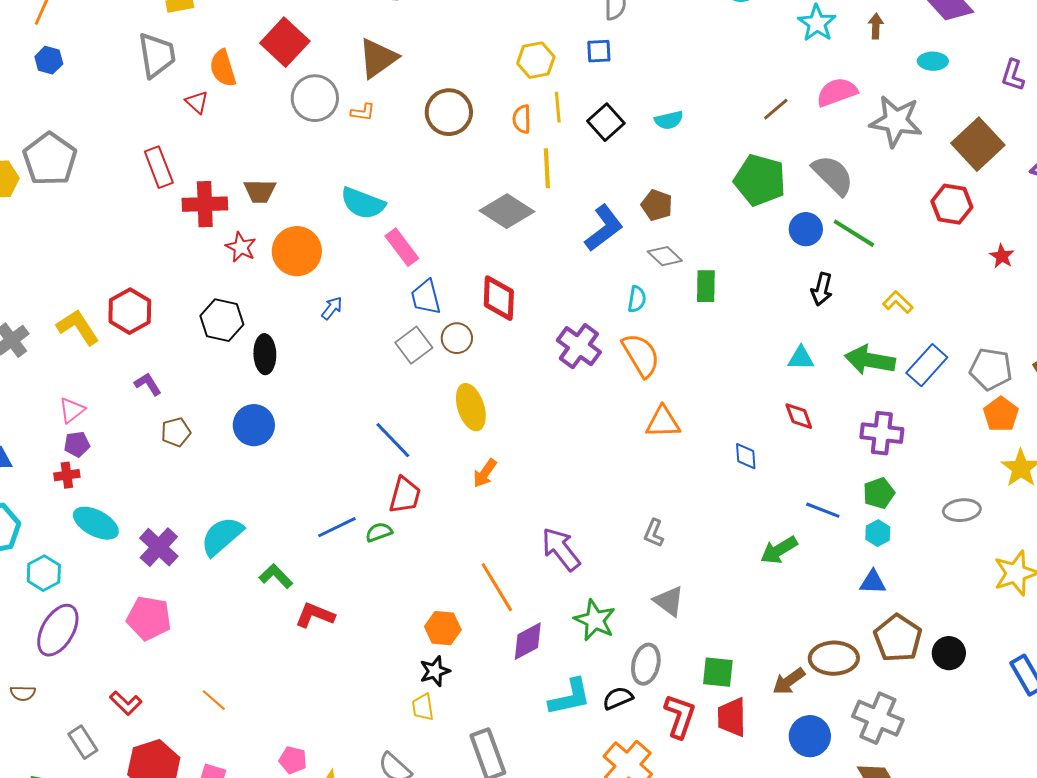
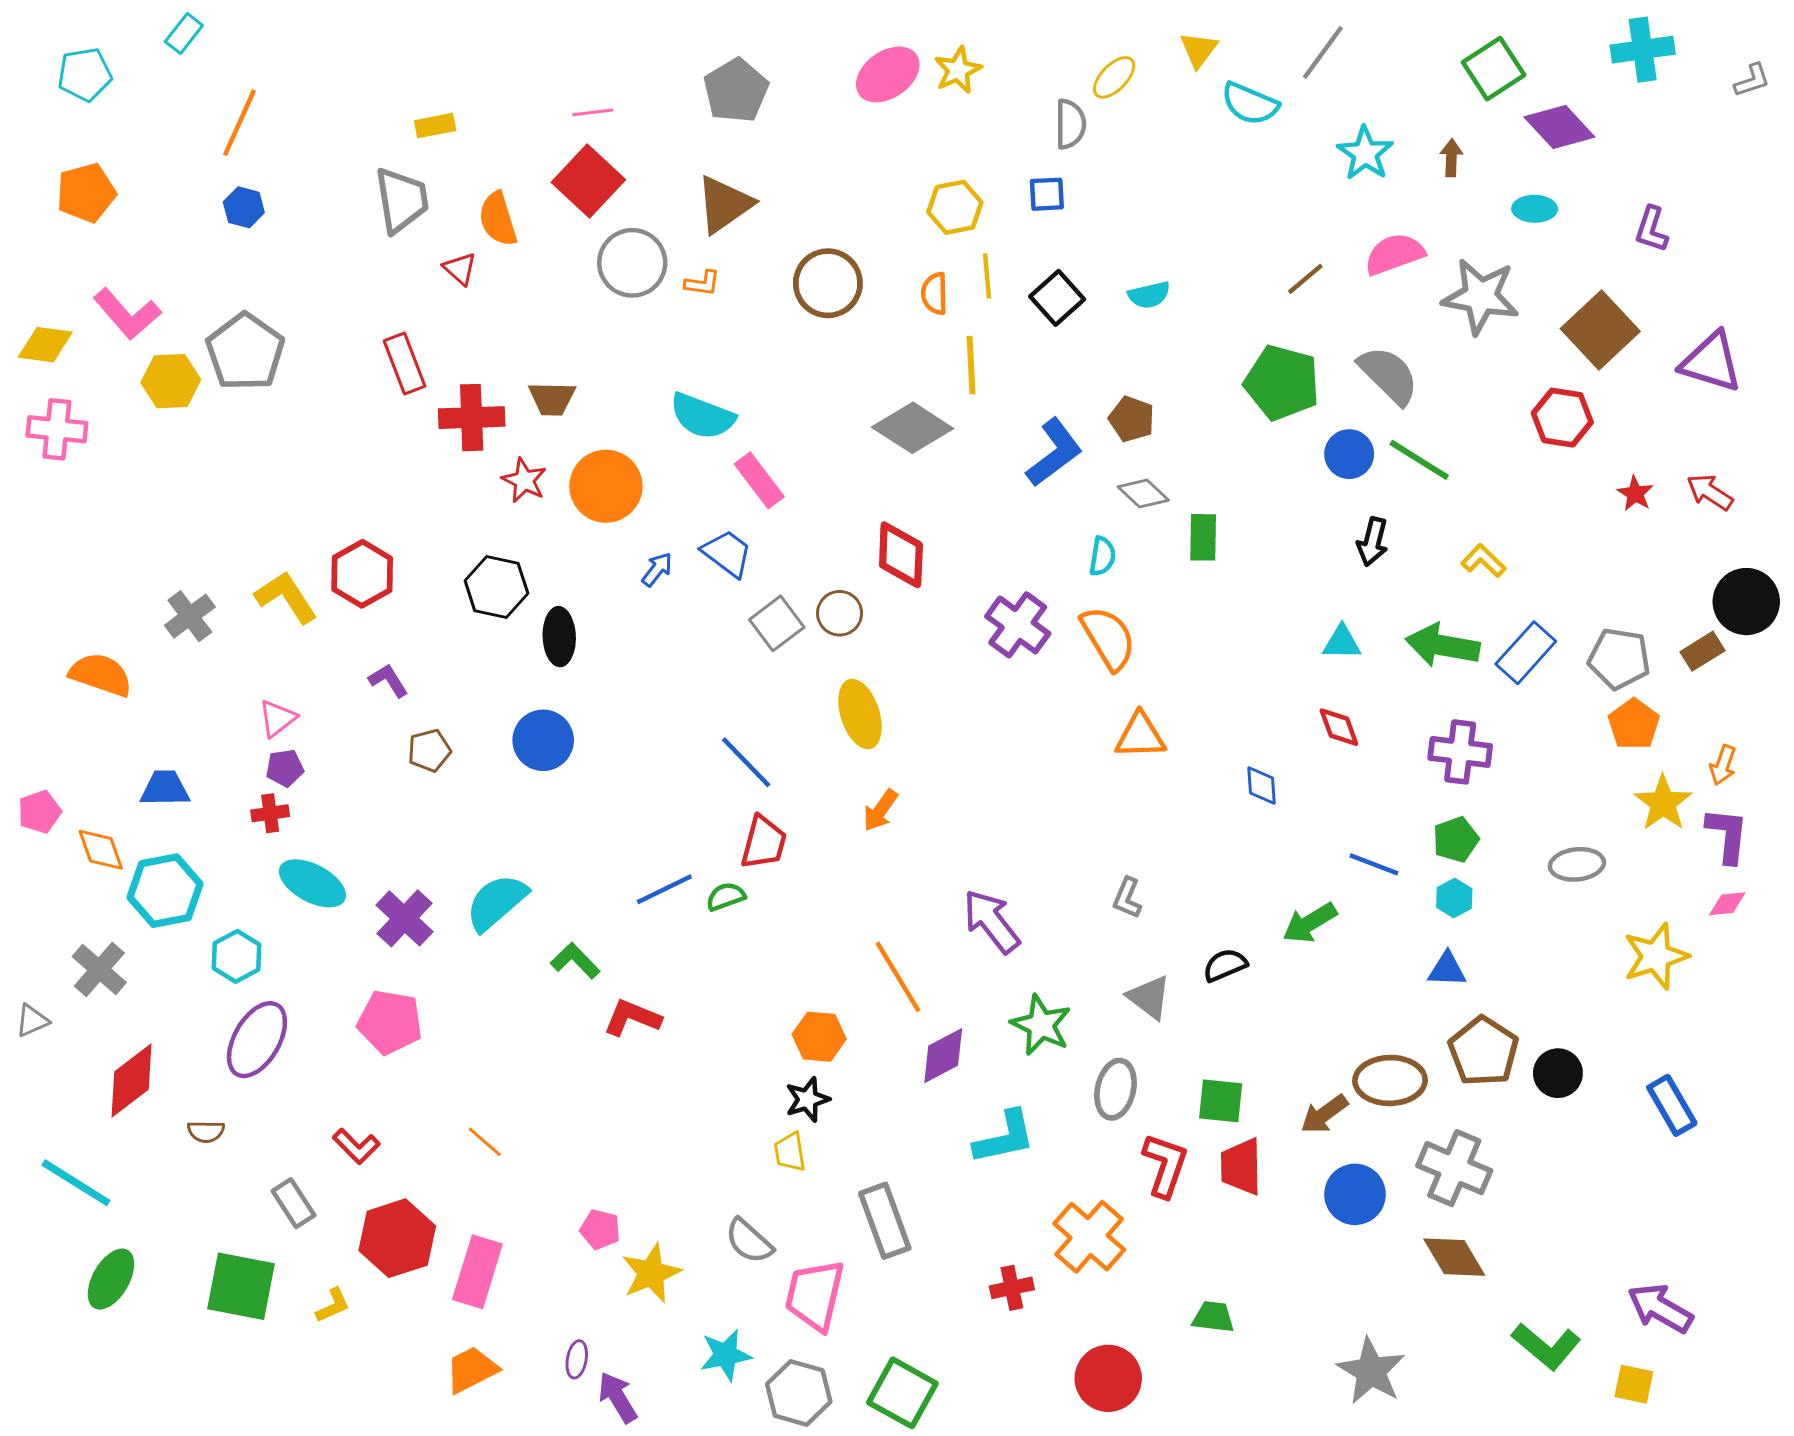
blue trapezoid: (426, 297) -> (727, 553), moved, turned 141
black semicircle: (618, 698) -> (1225, 965), moved

